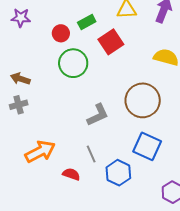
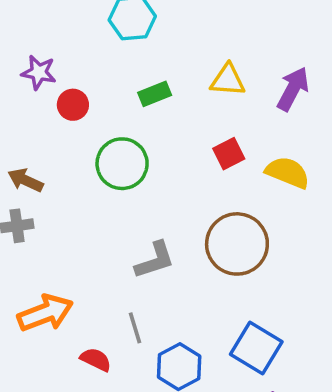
red circle: (61, 33) -> (73, 105), moved
red square: (111, 42) -> (229, 154), moved, size x0.7
blue square: (147, 146) -> (256, 348), moved

